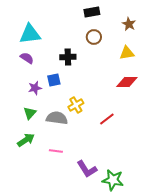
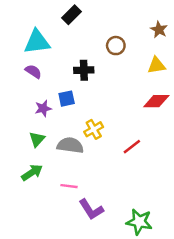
black rectangle: (92, 12) -> (71, 15), moved, turned -35
purple L-shape: (87, 169) -> (91, 209), moved

